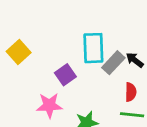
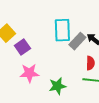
purple square: (65, 75) -> (22, 47), moved

